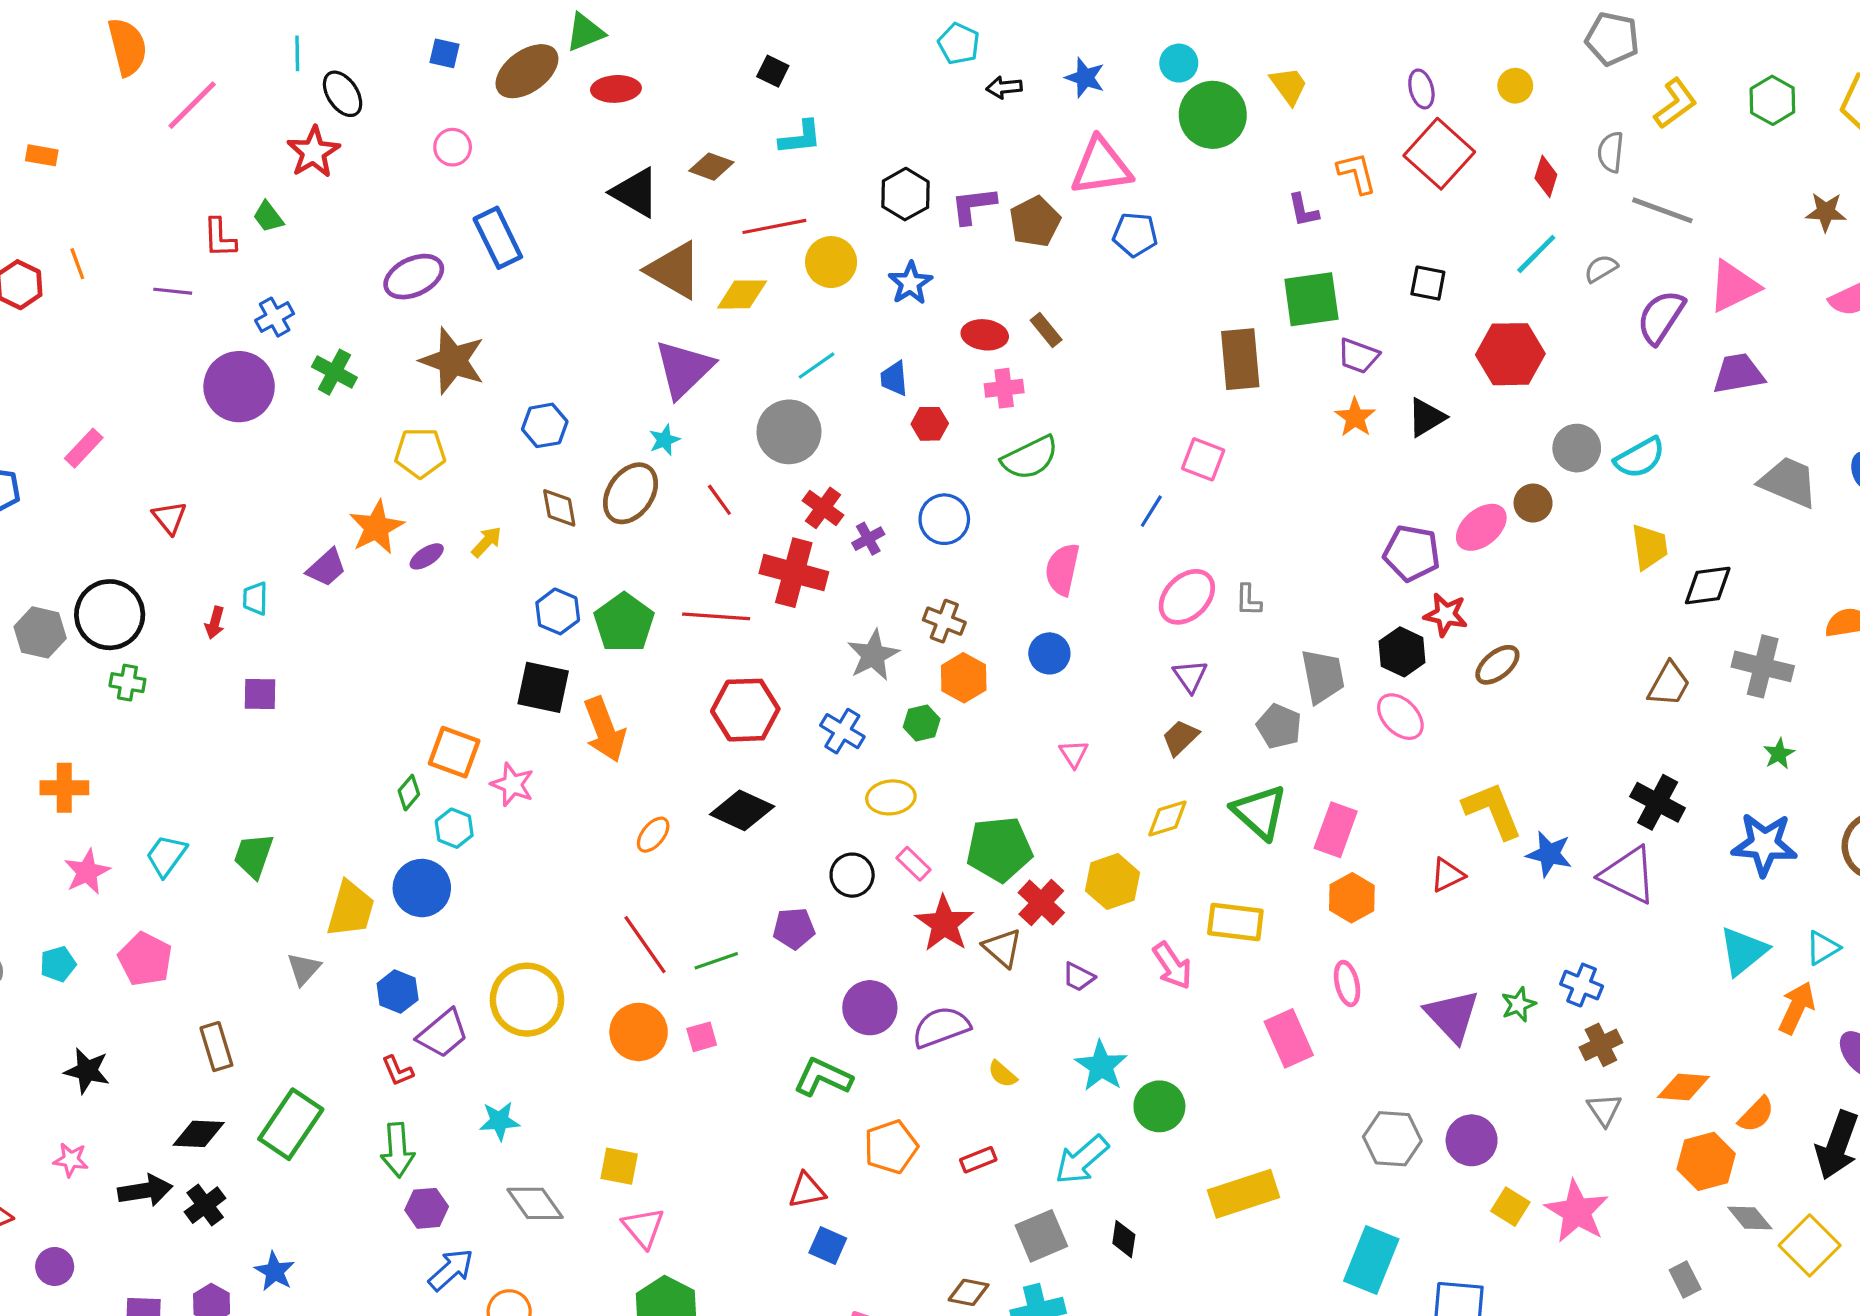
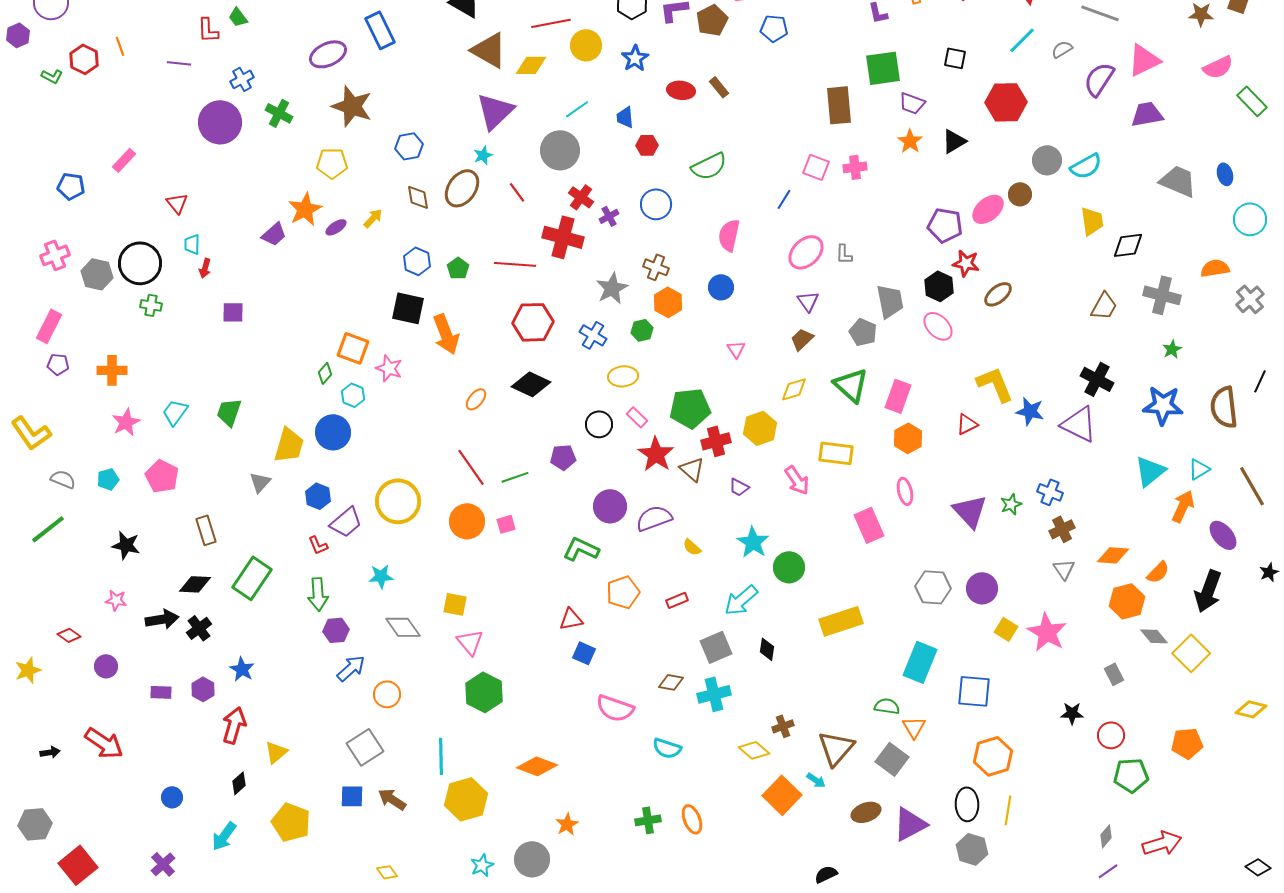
pink cross: (1004, 388) -> (855, 167), moved
cyan trapezoid: (255, 598) -> (192, 244), moved
green pentagon: (624, 623) -> (458, 268), size x0.6
red cross: (1041, 903) -> (716, 441), turned 32

